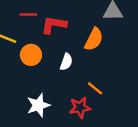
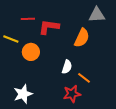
white semicircle: (66, 62) -> (67, 67), moved
white star: (38, 105) -> (23, 94), moved

